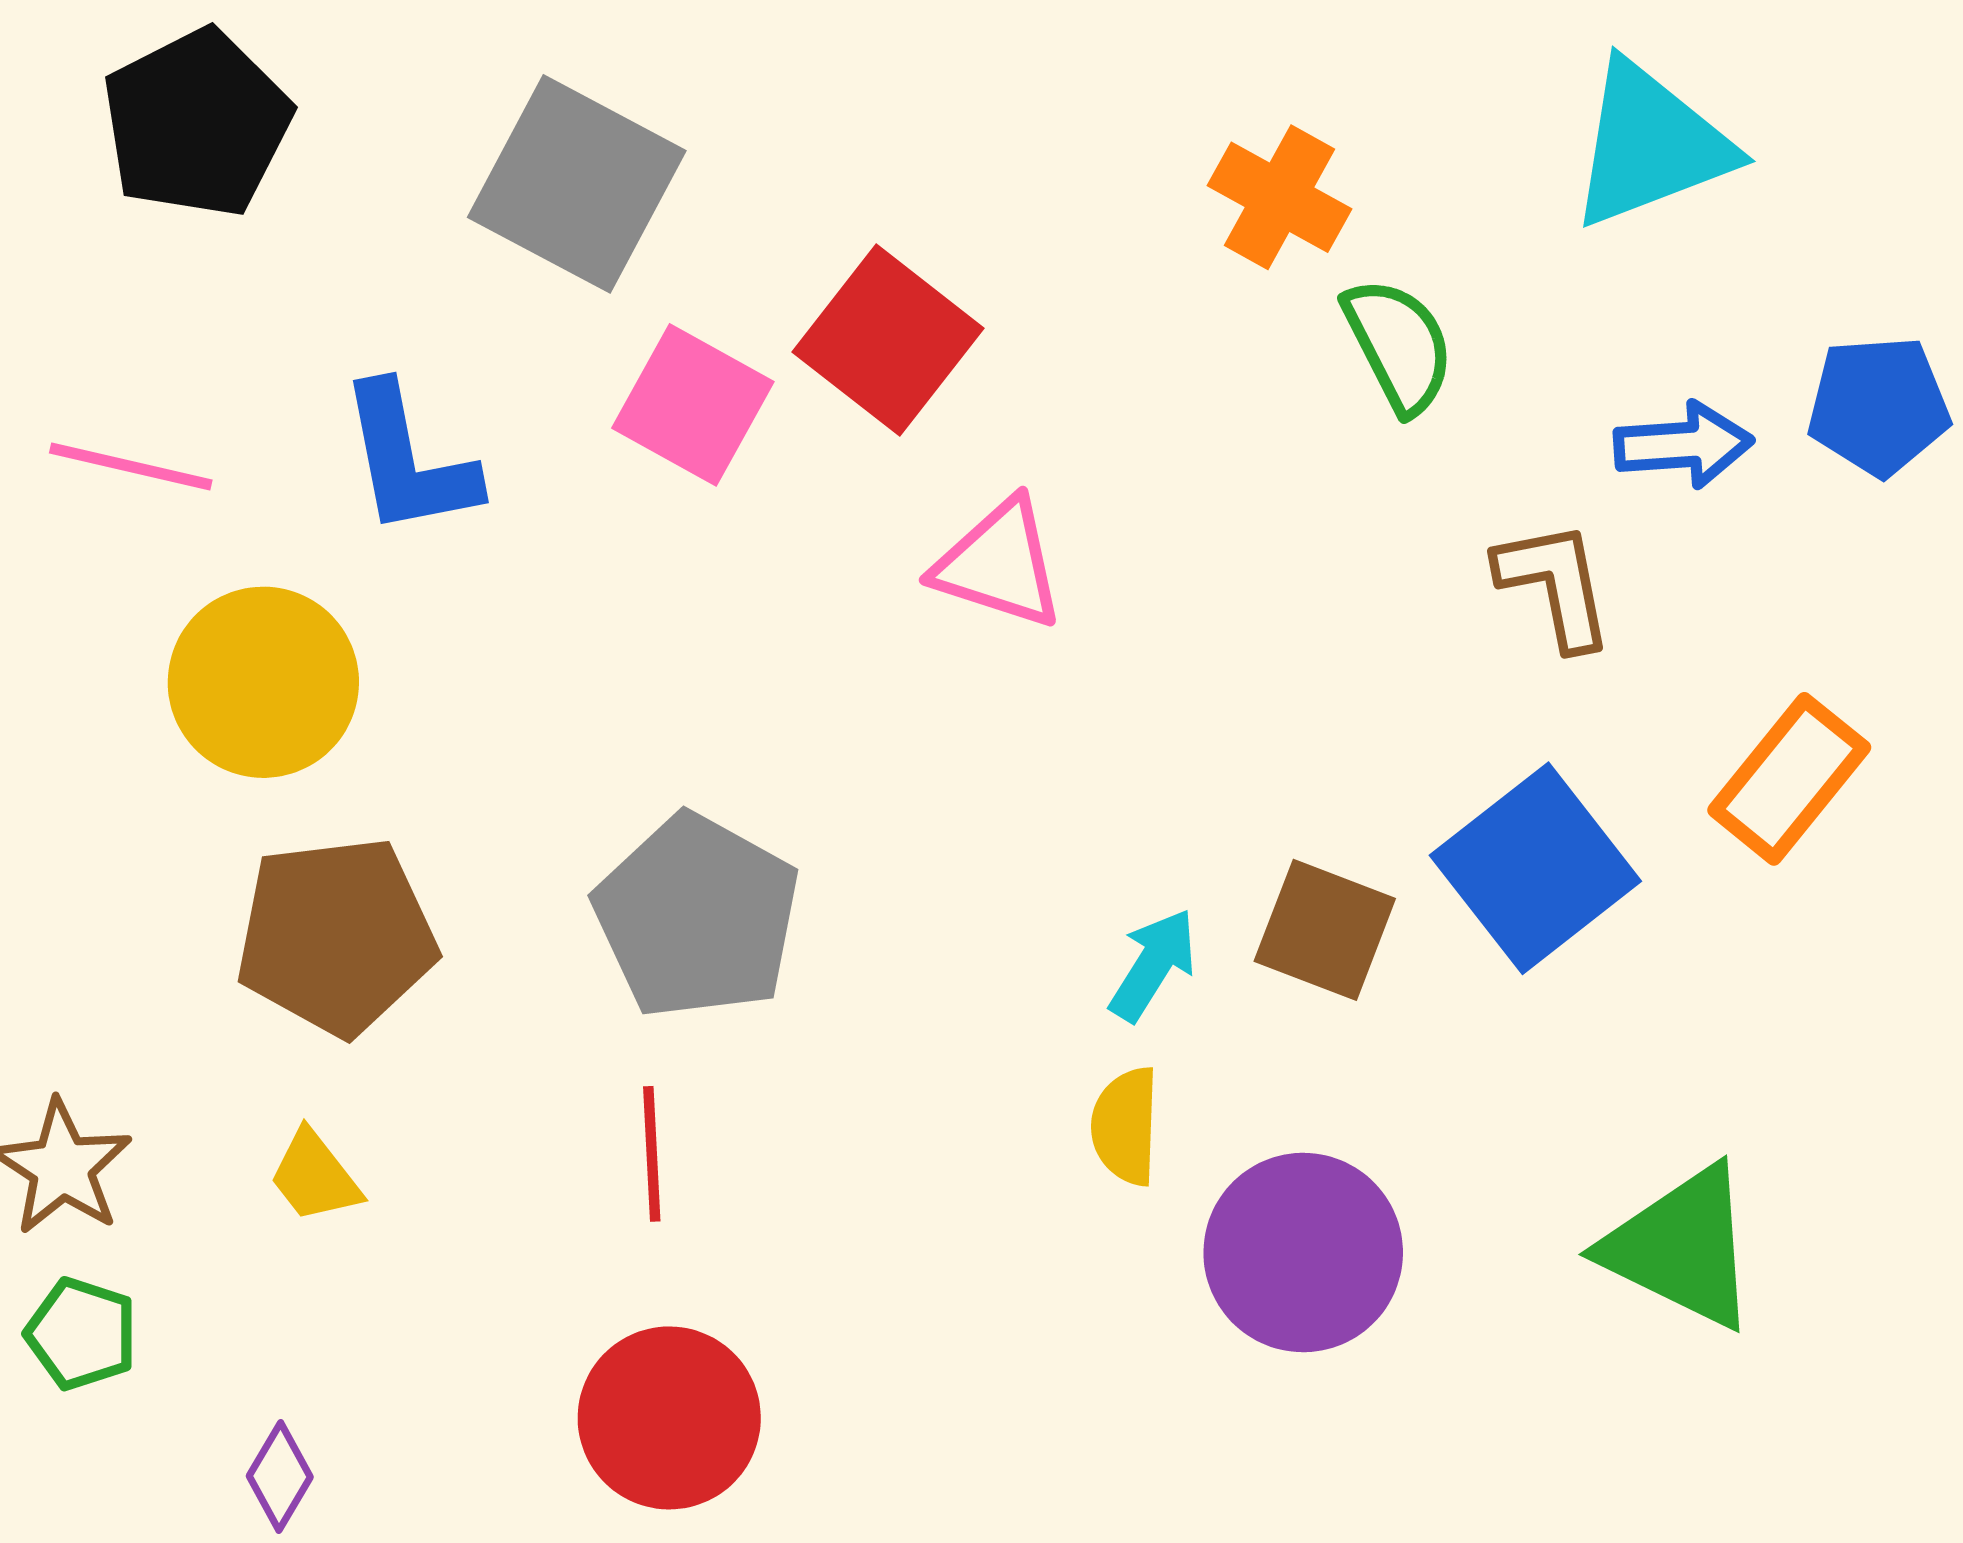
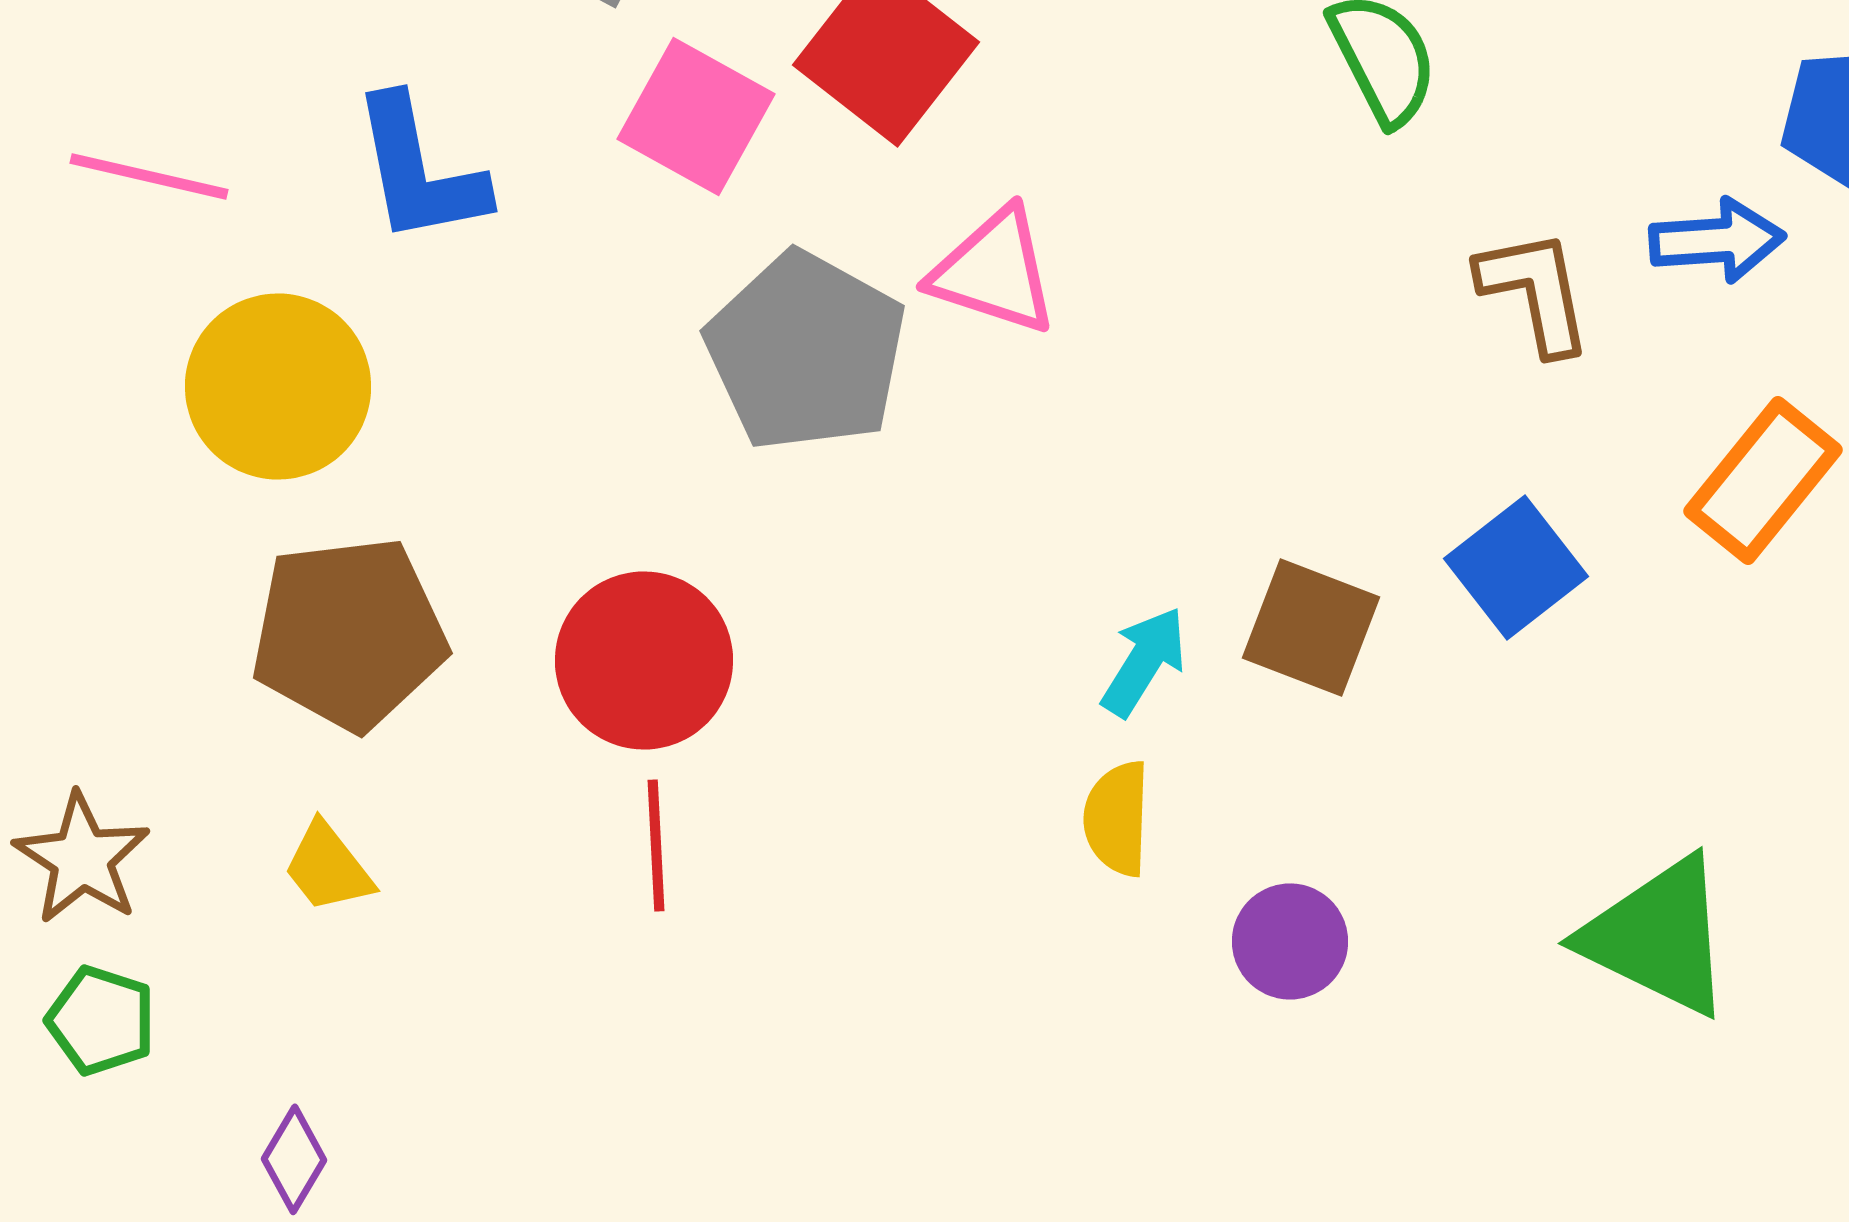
blue arrow: (1683, 445) -> (1717, 240), moved
blue square: (1535, 868) -> (1516, 567), size x0.7
gray pentagon: (697, 917) -> (806, 351), moved
purple circle: (1303, 1253) -> (1290, 941), size x0.6
red circle: (669, 1418) -> (644, 660), moved

